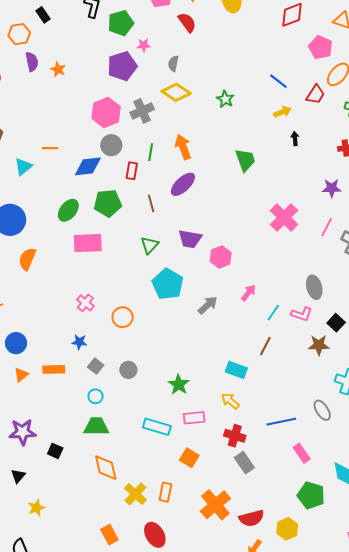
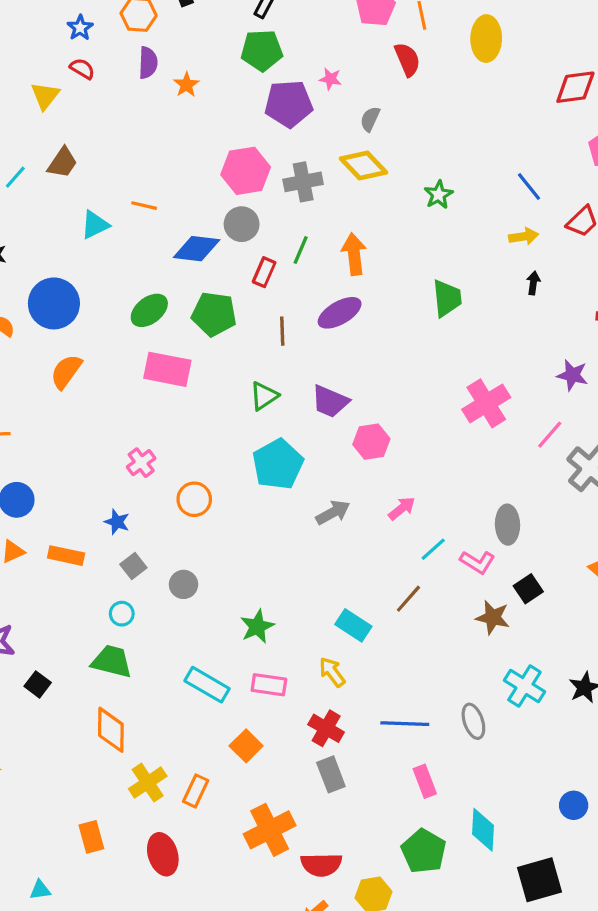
green pentagon: (121, 23) -> (262, 50), moved

